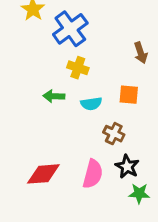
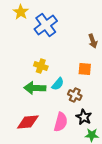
yellow cross: (78, 68) -> (41, 66), moved
green arrow: (54, 96) -> (35, 88), moved, size x1.5
cyan semicircle: (91, 104) -> (58, 84), moved, turned -40

